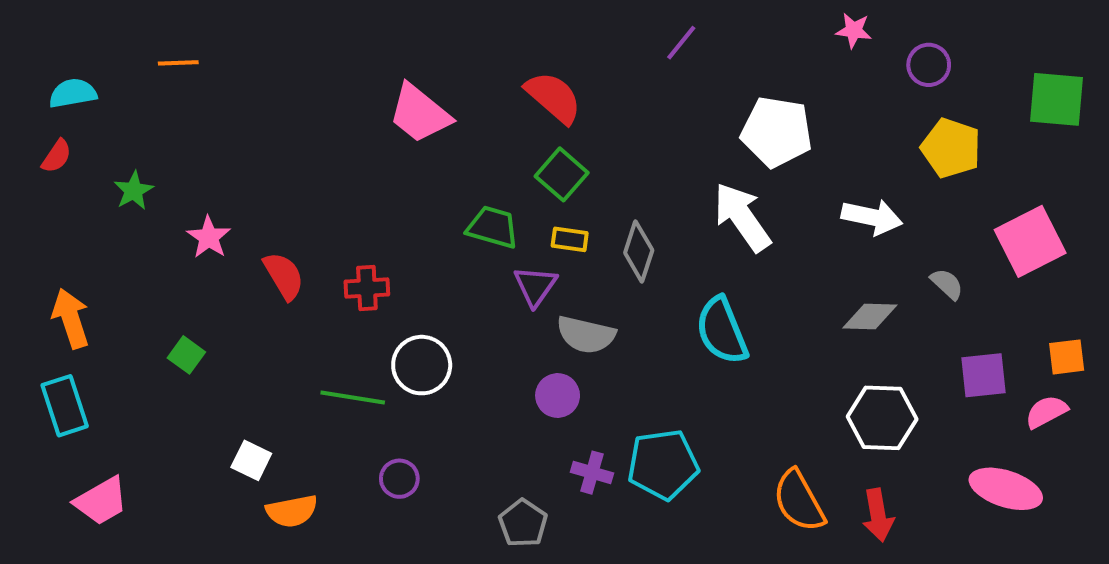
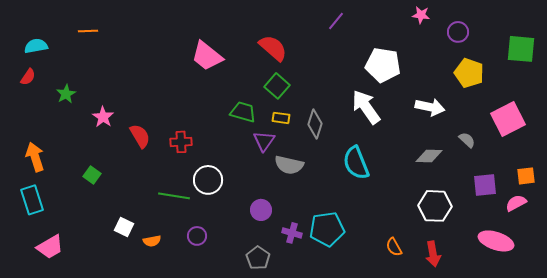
purple circle: (558, 395) -> (261, 210), moved
orange semicircle: (799, 501) -> (394, 247), size x0.6
orange semicircle: (292, 511) -> (152, 241), moved, size x0.7

